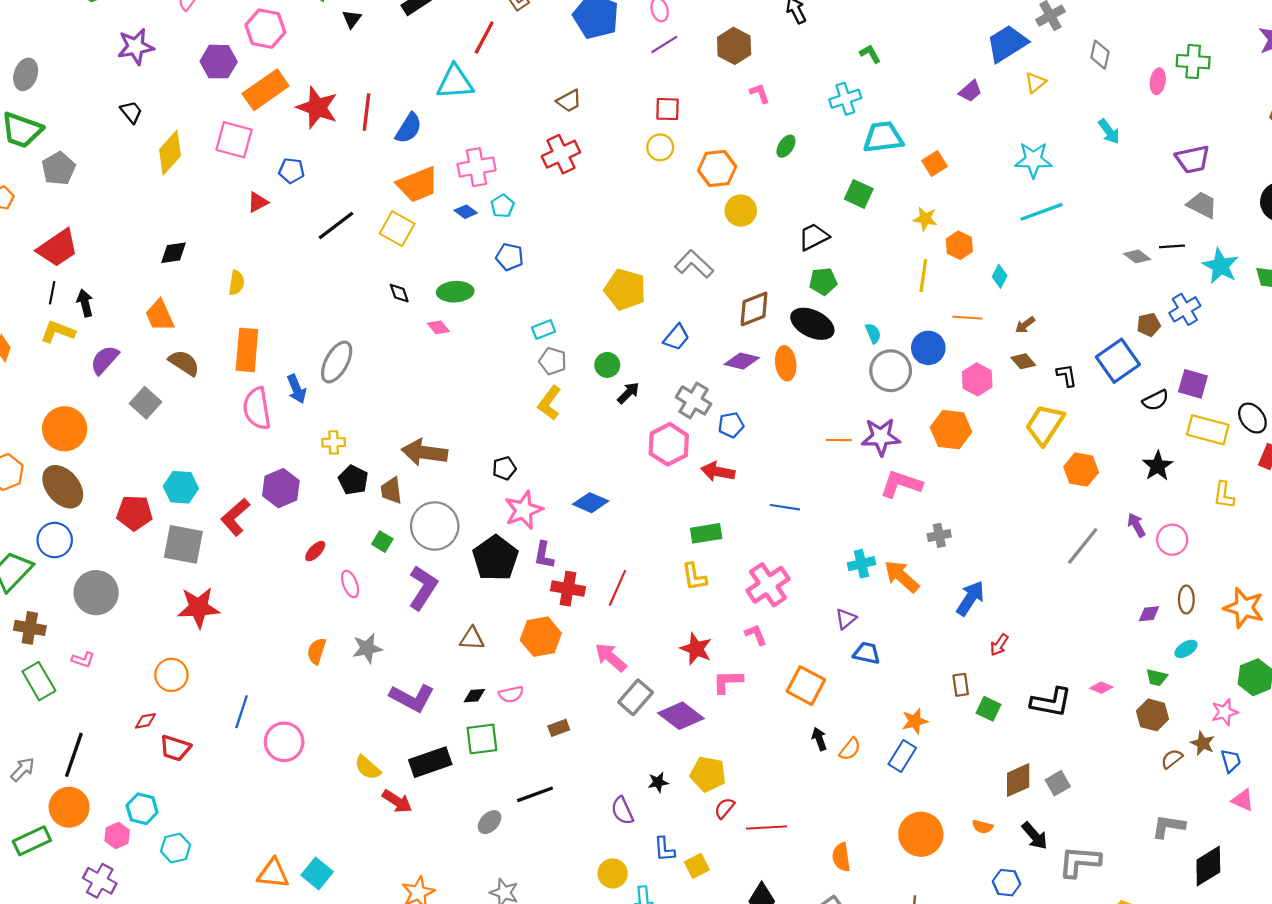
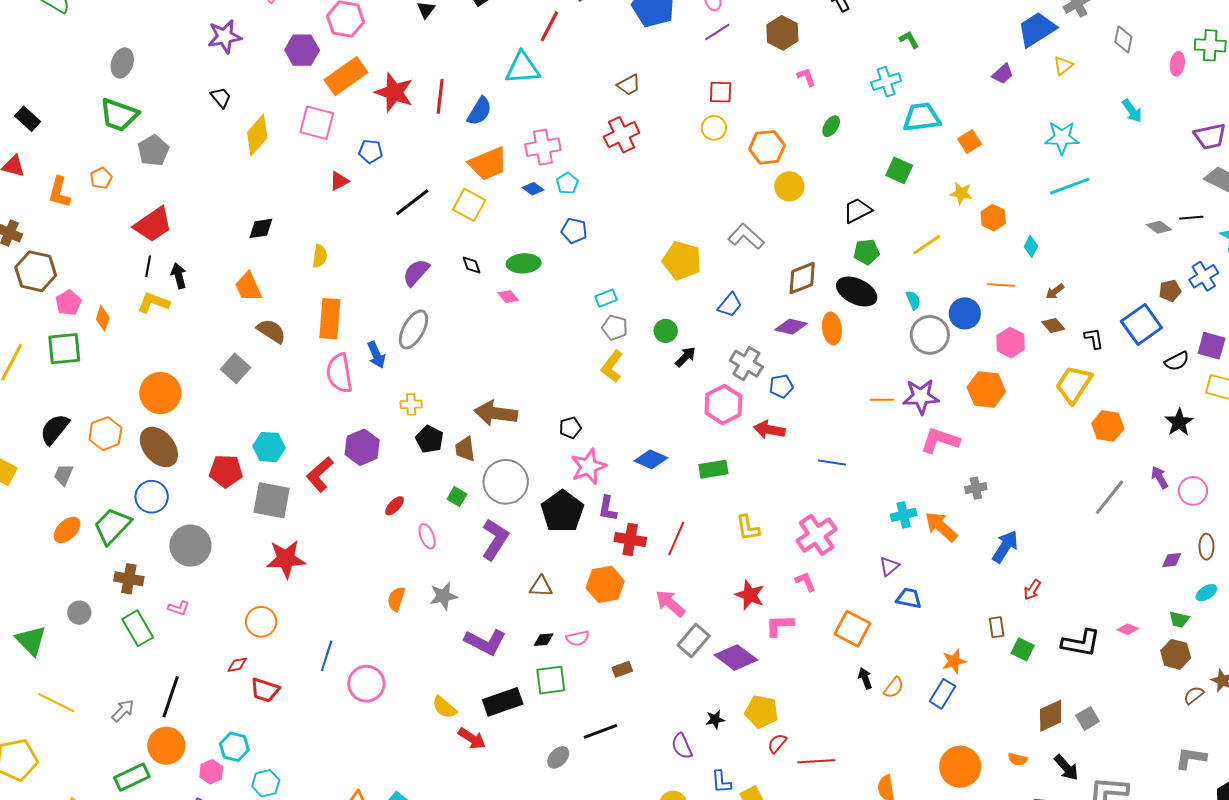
yellow line: (923, 276) -> (927, 245), moved, turned 48
purple semicircle: (105, 360) -> (416, 273), moved
green rectangle: (706, 533) -> (713, 469), moved

